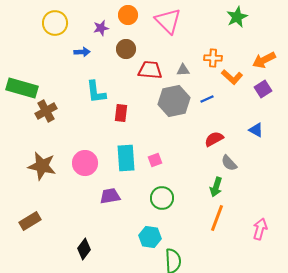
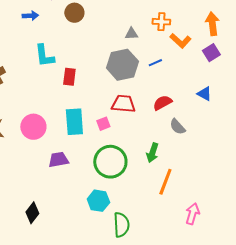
orange arrow: (264, 60) -> (212, 24), turned 110
red trapezoid: (150, 70) -> (123, 104), moved
green arrow: (216, 187) -> (152, 153), moved
green circle: (162, 198) -> (110, 162), size x1.4
pink arrow: (260, 229) -> (192, 214), moved

